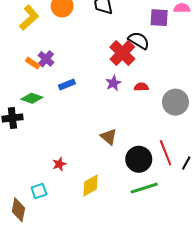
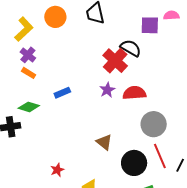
purple cross: (46, 59) -> (28, 55), moved
red semicircle: (141, 87) -> (134, 93), size x1.6
gray circle: (175, 102) -> (154, 124), moved

